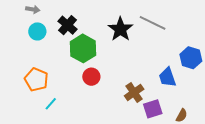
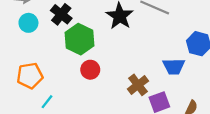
blue trapezoid: (167, 77) -> (174, 66), turned -70
orange pentagon: (36, 79) -> (30, 76), turned -30

